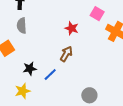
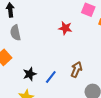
brown arrow: (66, 54) -> (76, 70), moved

